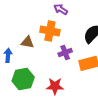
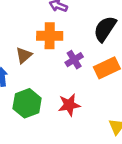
brown triangle: (27, 42) -> (24, 55), turned -40

